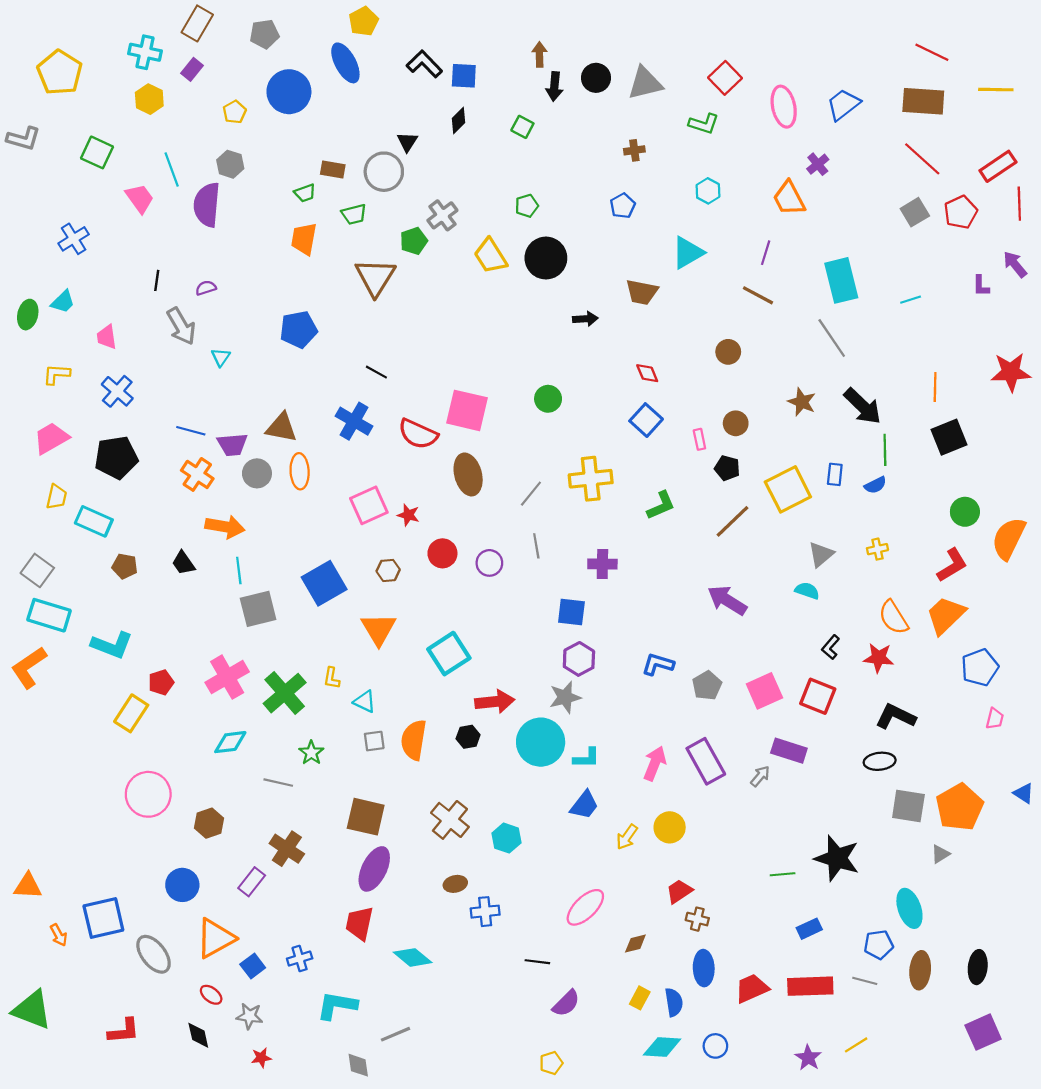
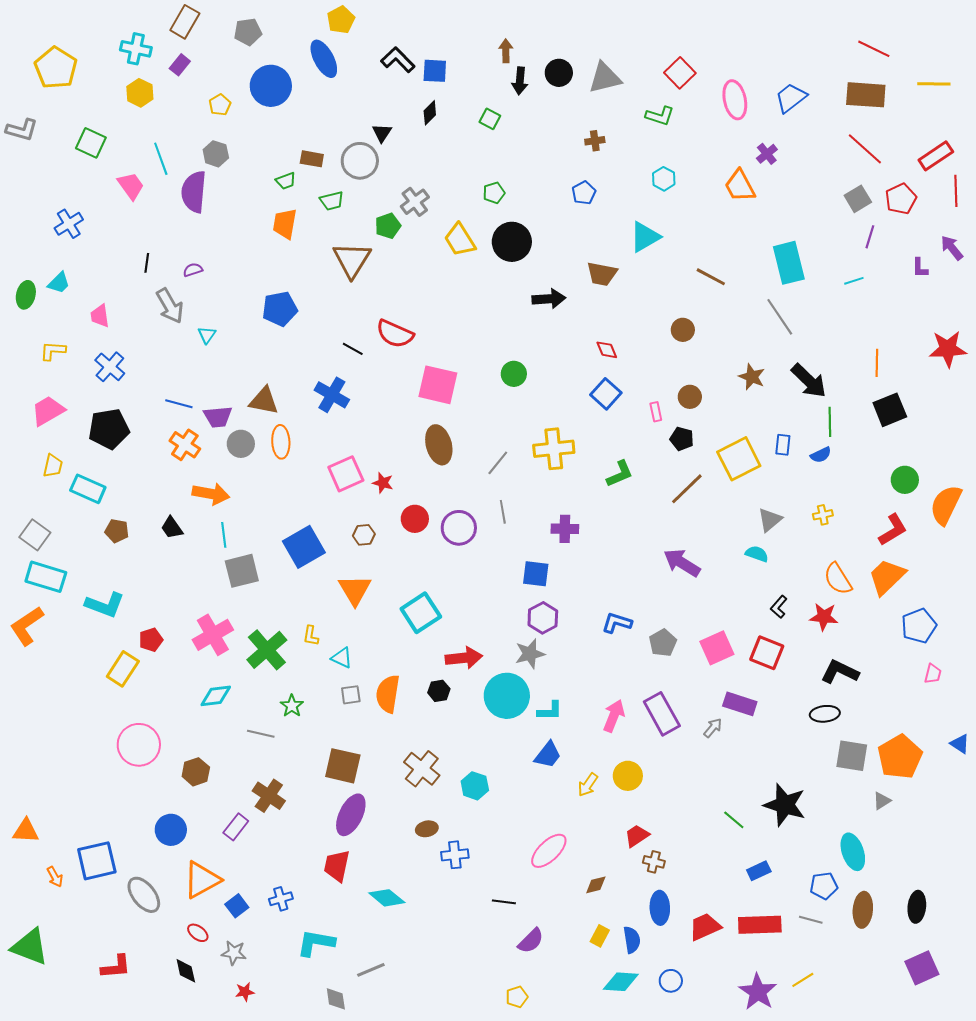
purple line: (766, 253) -> (870, 237), moved
black arrow: (585, 319) -> (549, 299), size x1.4
red semicircle: (418, 434) -> (395, 334), moved
purple circle: (489, 563) -> (459, 528), size x1.4
green line: (783, 874) -> (734, 820), turned 45
purple star: (808, 1058) -> (758, 992), size x1.5

